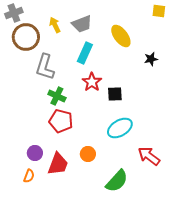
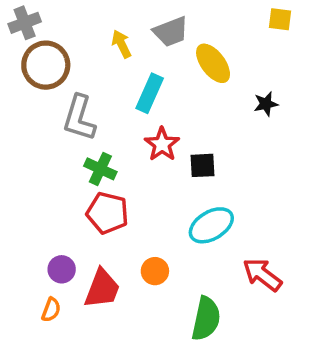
gray trapezoid: (82, 24) -> (171, 32), moved
yellow arrow: (55, 25) -> (121, 44), moved
green semicircle: (117, 181) -> (206, 319), turned -30

